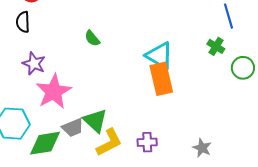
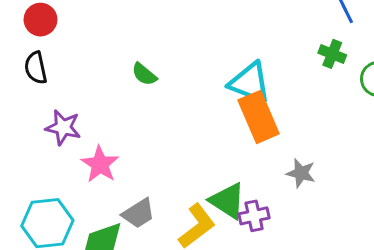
pink star: (54, 92) -> (100, 164), size x0.7
green triangle: (95, 121) -> (228, 201), moved
gray star: (202, 148) -> (301, 173), moved

